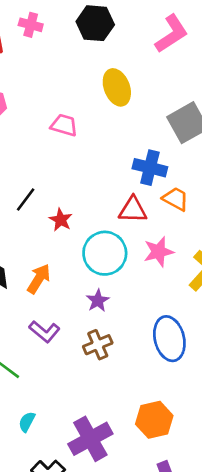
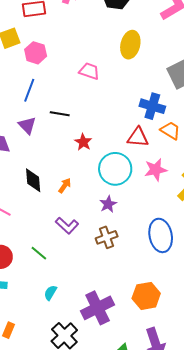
yellow ellipse: (117, 87) -> (130, 45), turned 32
black line: (26, 199) -> (60, 114), moved, turned 60
orange arrow: (39, 279) -> (65, 186), size x0.7

